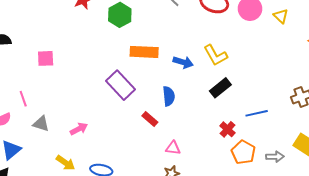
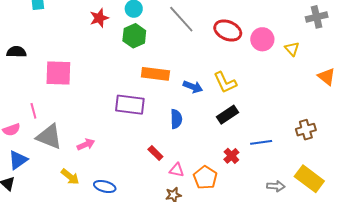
pink square: (46, 58) -> (58, 73), size x1.6
purple rectangle: (121, 85) -> (130, 105), turned -44
red rectangle: (150, 119) -> (155, 153), moved
gray triangle: (41, 124) -> (49, 137), size x1.6
orange pentagon: (243, 152) -> (205, 178), moved

